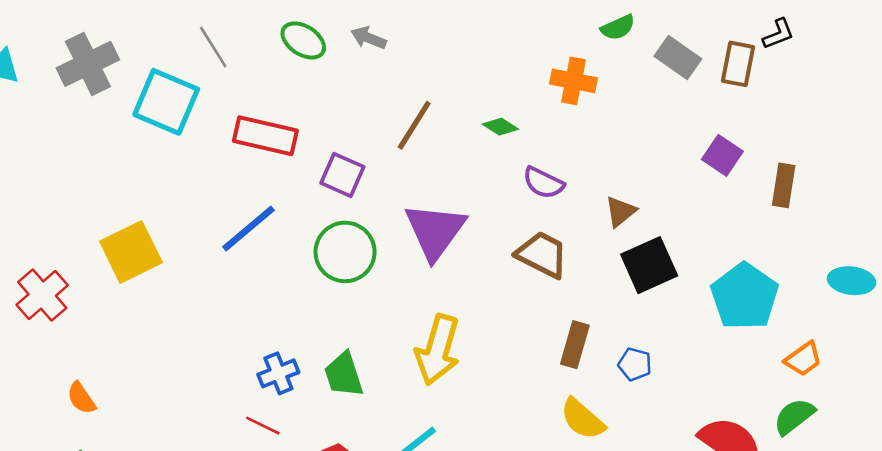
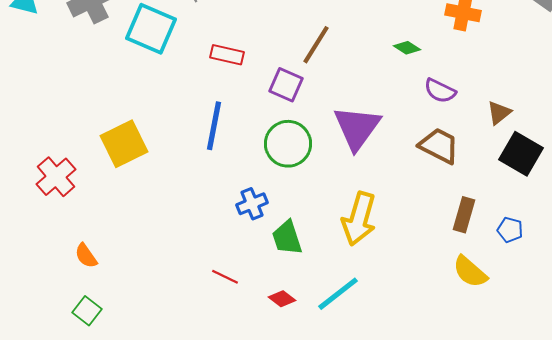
brown line: (414, 125) -> (316, 45), moved
red rectangle: (265, 136) -> (227, 55), size x0.7
blue line: (248, 228) -> (214, 126), turned -39
black square: (649, 265) -> (521, 154), turned -36
blue cross: (278, 373) -> (252, 204), moved

